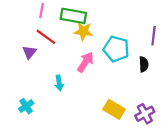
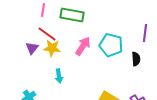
yellow star: (83, 31) -> (52, 48), moved
pink arrow: (85, 62) -> (83, 46), moved

